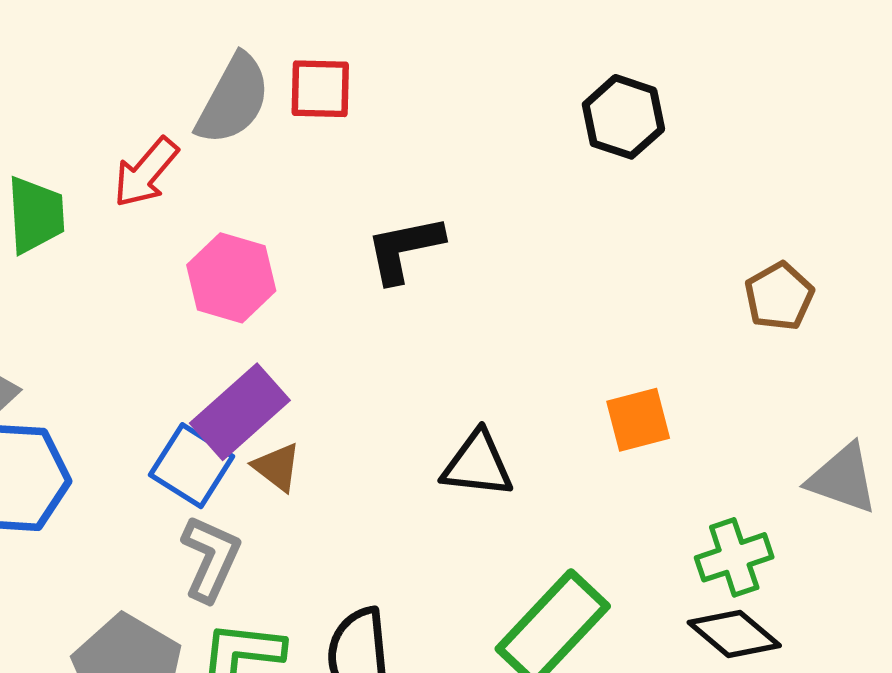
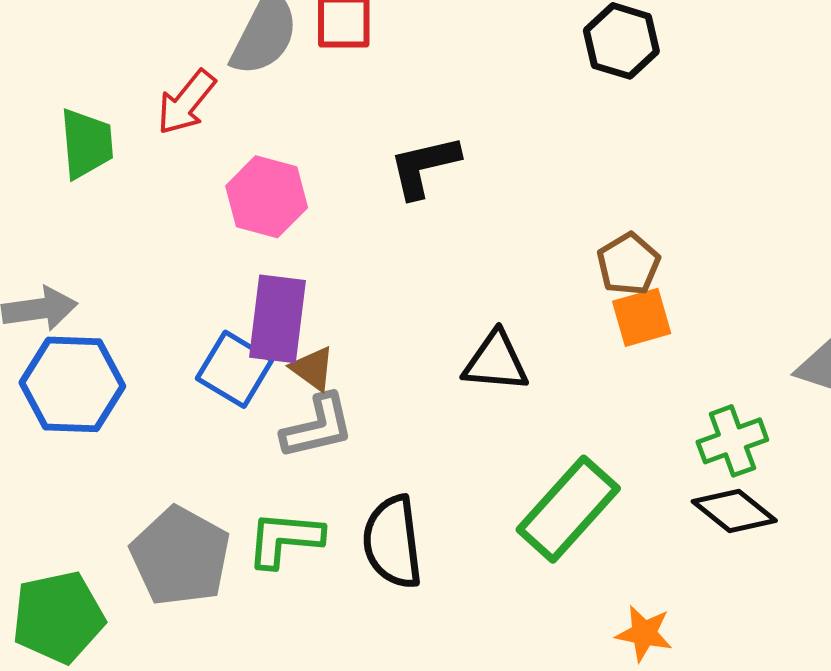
brown pentagon: (779, 296) -> (628, 264), moved
purple rectangle: (240, 412) -> (277, 319), turned -40
gray L-shape: (211, 558) -> (318, 427), moved, turned 54

